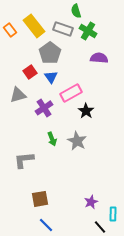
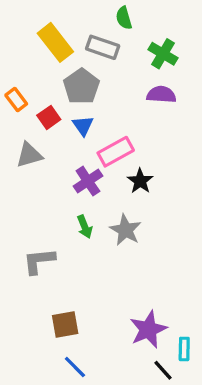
orange rectangle: (10, 30) -> (16, 99), moved
green cross: (88, 31) -> (163, 54), moved
purple cross: (44, 108) -> (88, 181), moved
purple star: (91, 202) -> (148, 329), size x1.6

